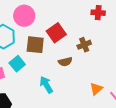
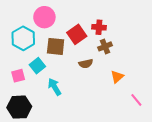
red cross: (98, 13) -> (99, 27), moved
cyan arrow: (46, 85) -> (55, 87), moved
orange triangle: (96, 89) -> (117, 77), moved

